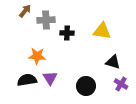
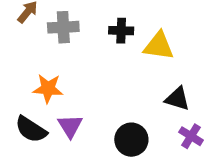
black cross: (67, 33) -> (121, 31), moved
black semicircle: (27, 80) -> (31, 129), turned -138

